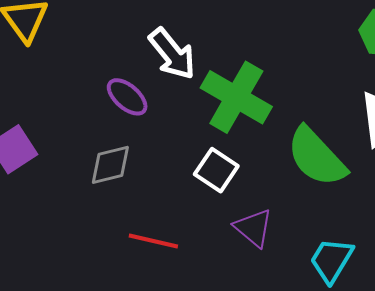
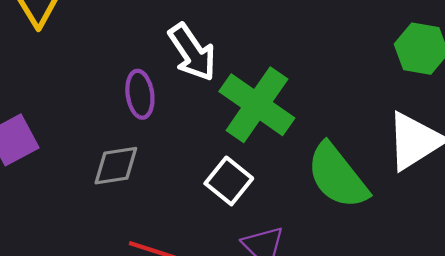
purple ellipse: (127, 97) -> (140, 94), turned 36

